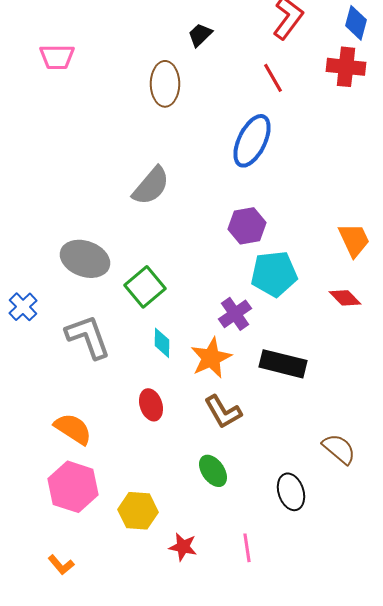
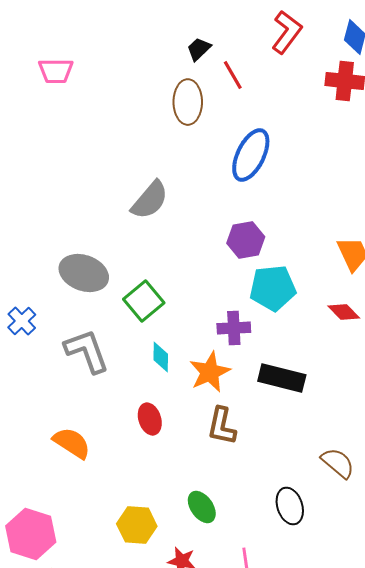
red line: (273, 78) -> (233, 75), moved
brown ellipse: (165, 84) -> (188, 102), moved
purple cross: (235, 314) -> (234, 328), turned 32
brown L-shape: (223, 412) -> (222, 426), turned 42
green ellipse: (213, 471) -> (202, 507), moved
pink hexagon: (73, 487) -> (31, 534), moved

